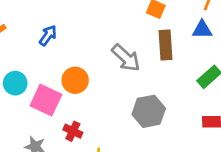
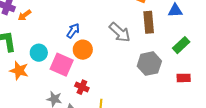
blue arrow: (48, 35) -> (73, 31), moved
gray hexagon: (149, 111) -> (149, 64), moved

